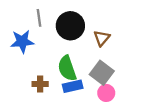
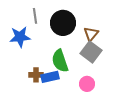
gray square: (102, 73) -> (91, 52), moved
blue rectangle: (73, 86) -> (50, 77), moved
pink circle: (106, 93) -> (87, 84), moved

